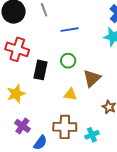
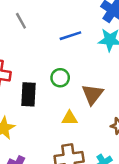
blue line: (70, 30) -> (70, 36), moved

